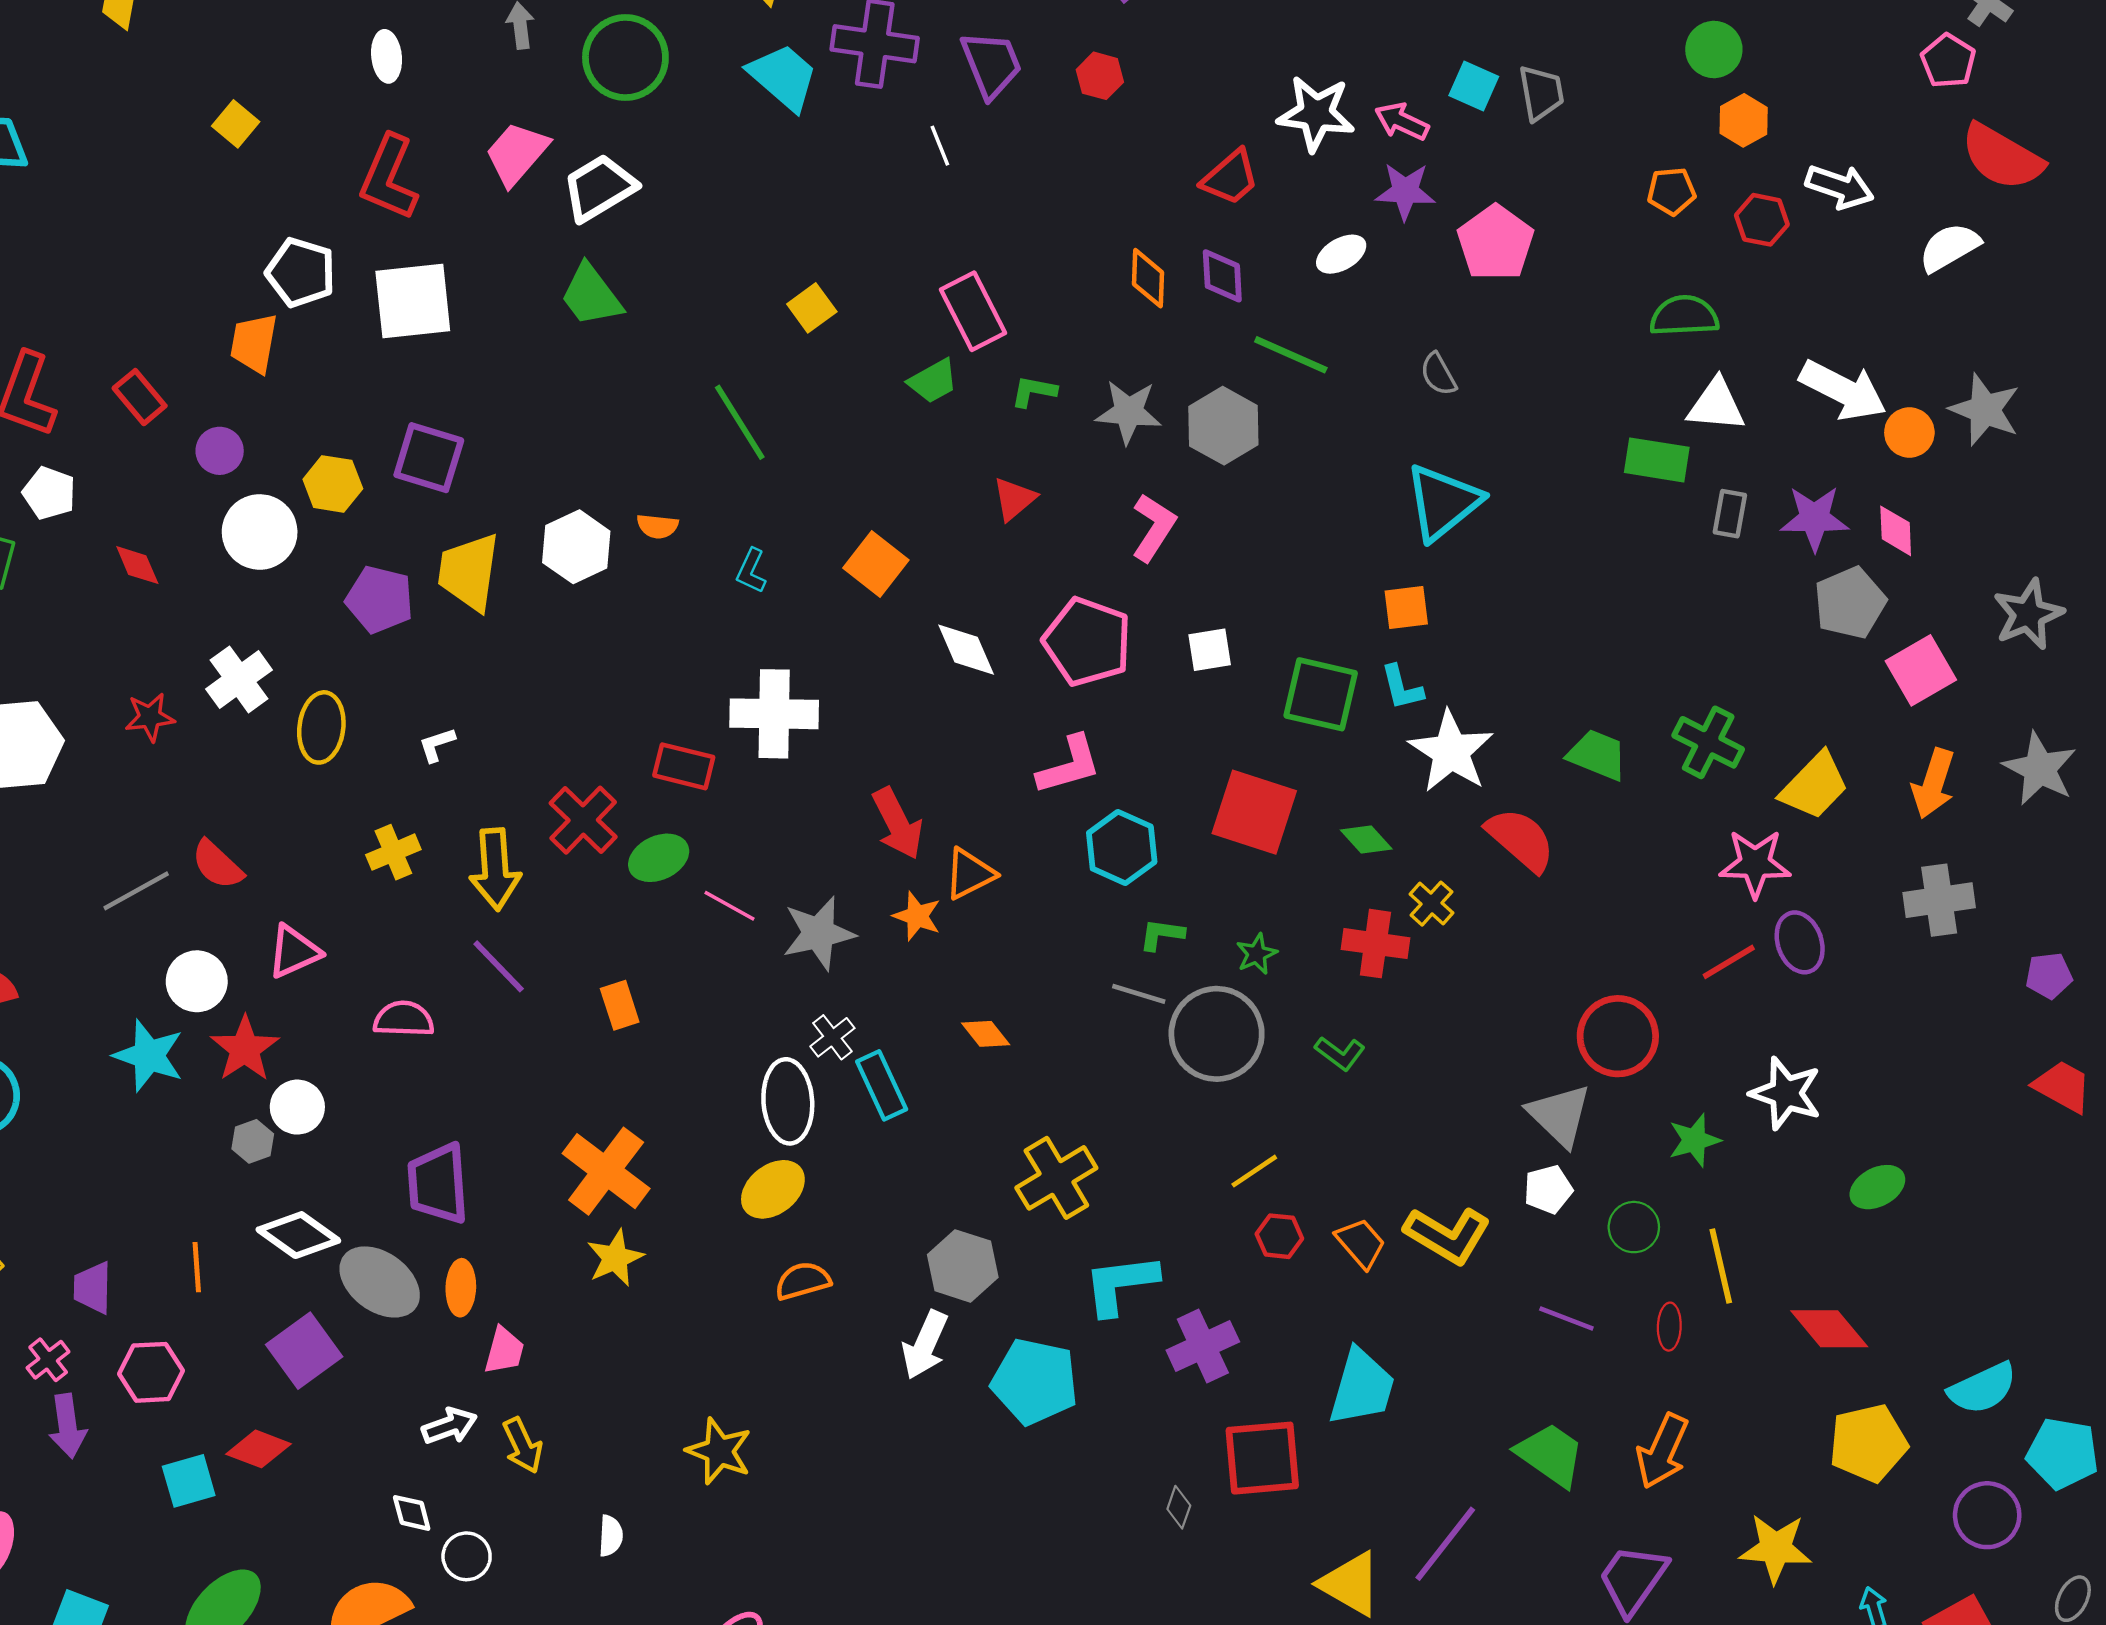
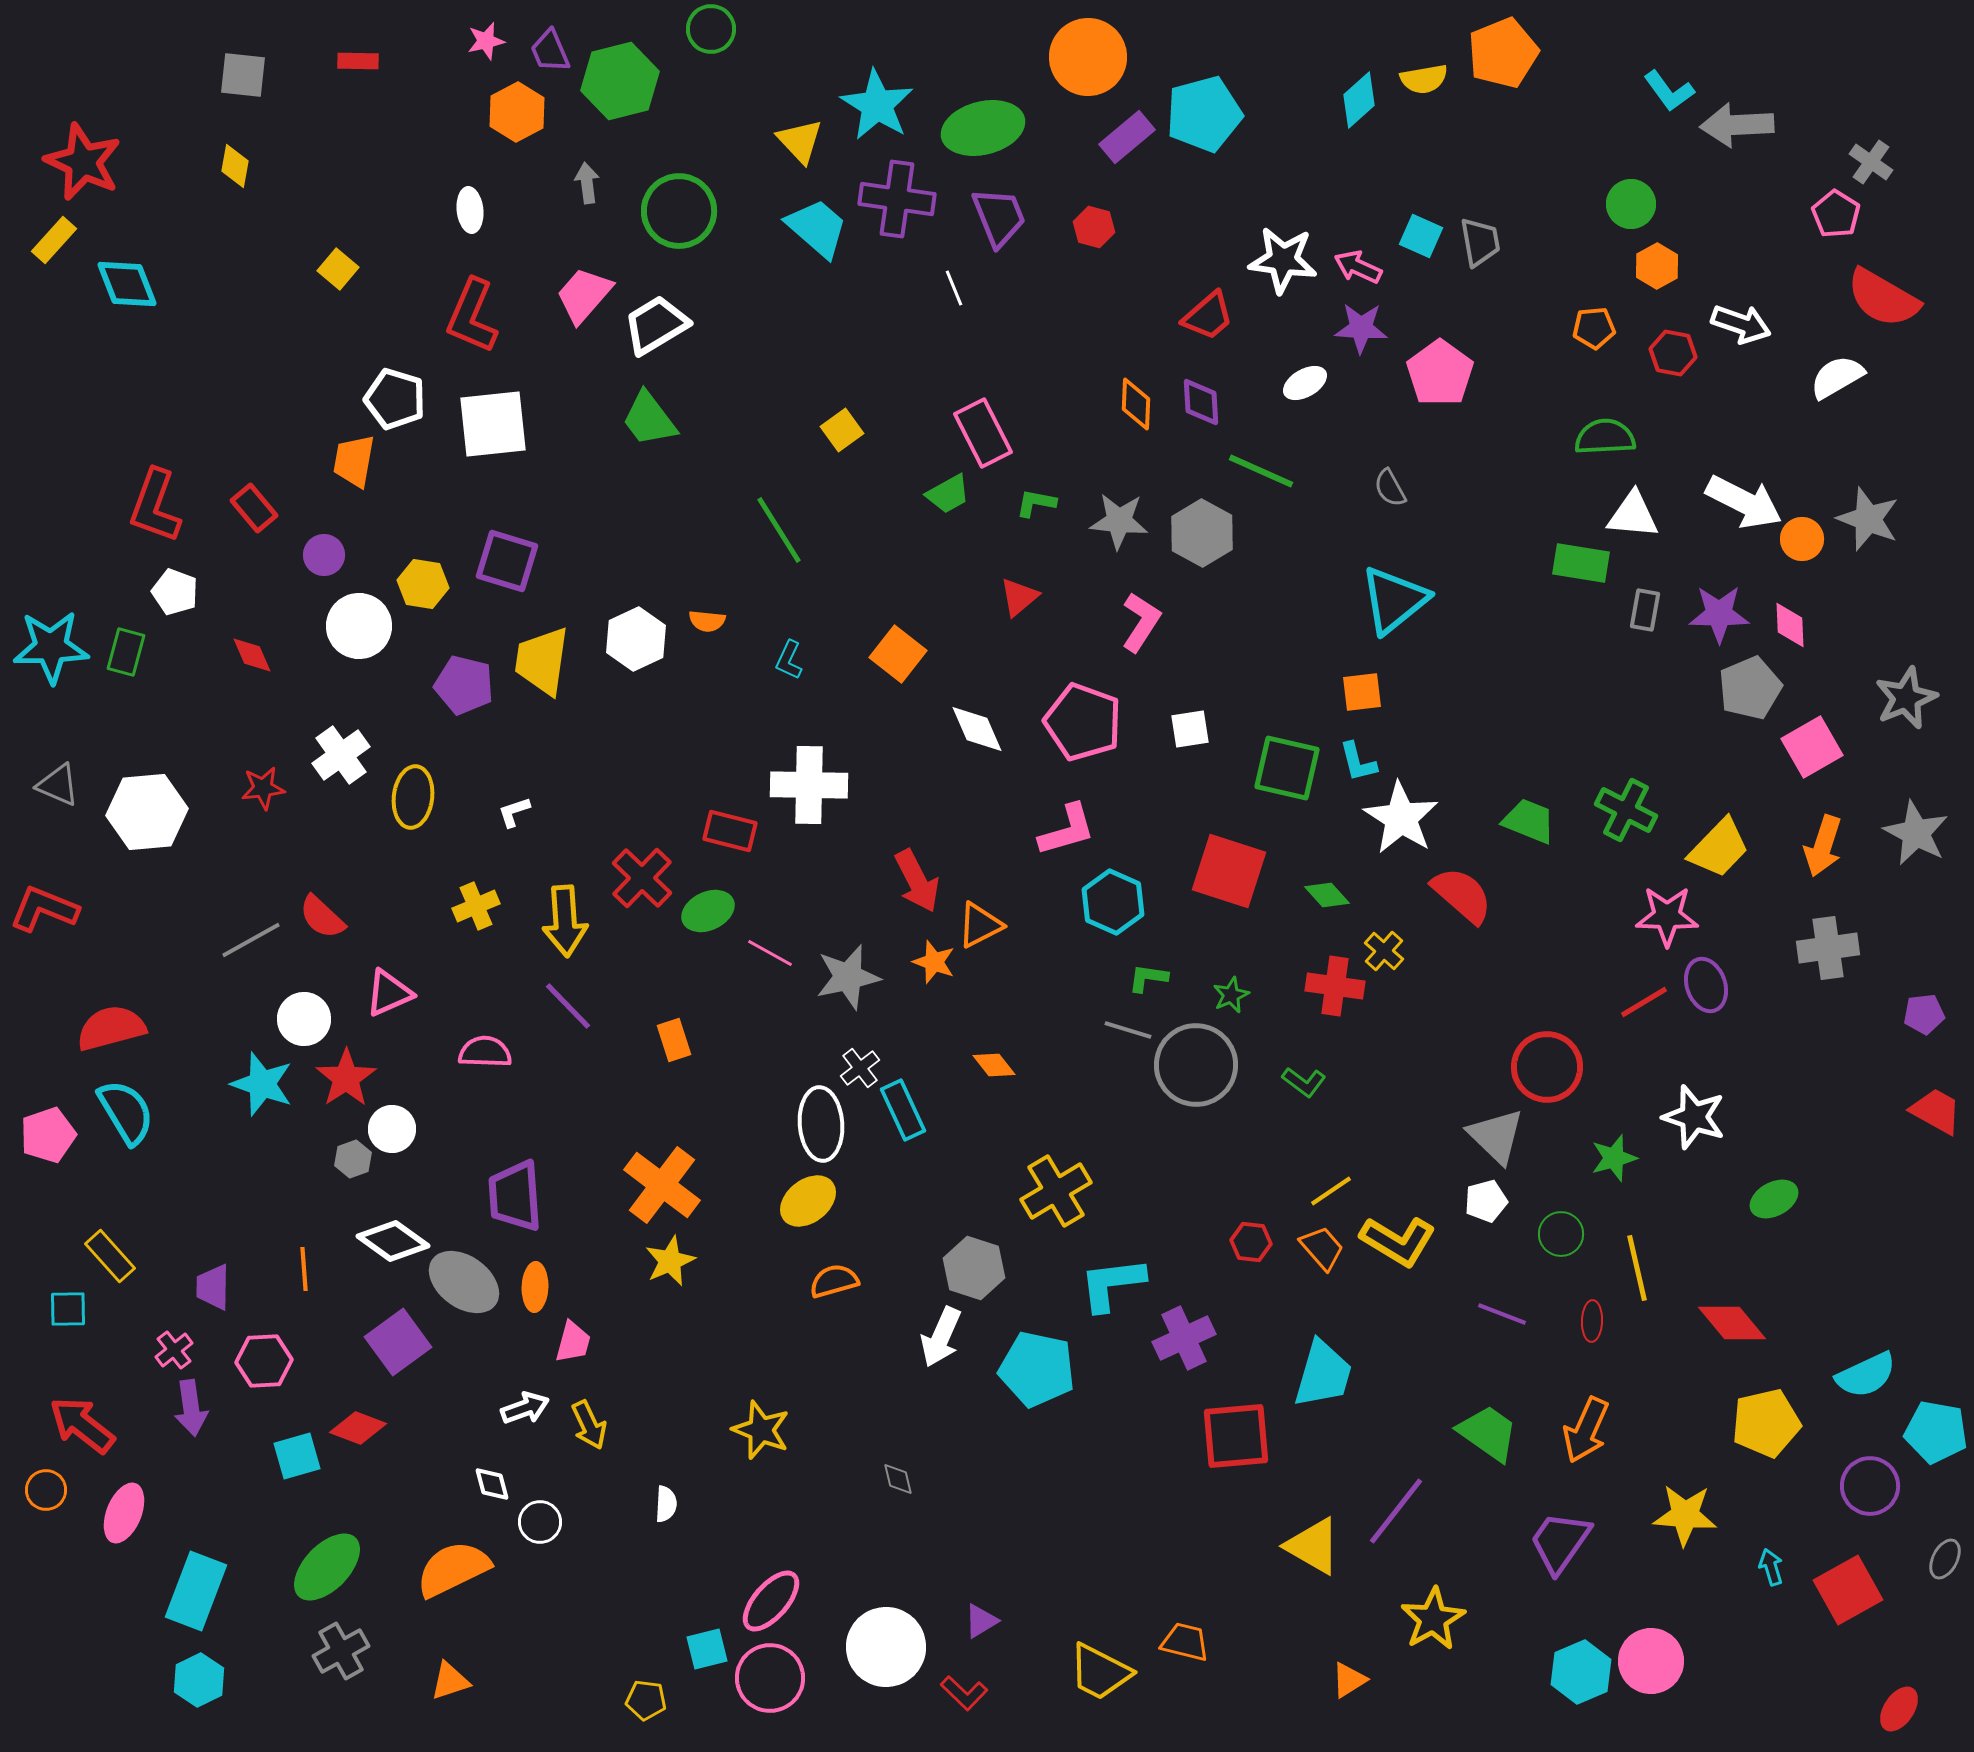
yellow line: (1254, 1171) -> (1331, 1191), moved
gray diamond: (1179, 1507) -> (898, 1479), moved, turned -33

